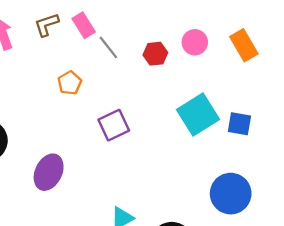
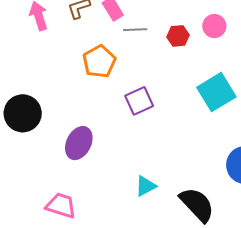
gray line: (108, 47) -> (135, 30), turned -55
orange pentagon: (70, 83) -> (99, 62), size x1.5

